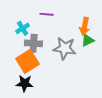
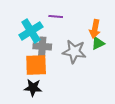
cyan cross: (23, 28) -> (31, 31), size x1.6
orange square: (28, 61) -> (36, 65), turned 30

